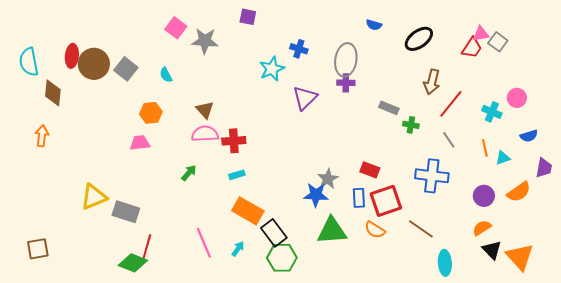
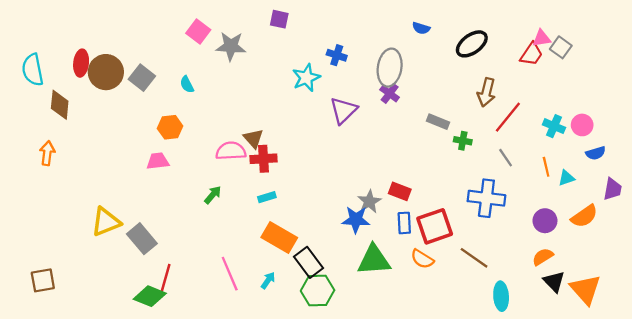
purple cross: (346, 83) -> (390, 93), turned 36
pink circle: (517, 98) -> (582, 125), moved
brown triangle: (205, 110) -> (253, 139), moved
red rectangle: (370, 170) -> (400, 191), moved
gray rectangle: (126, 212) -> (142, 239), turned 32

